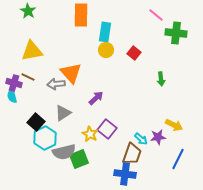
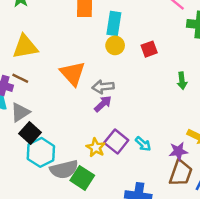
red square: (134, 53) -> (149, 49), turned 32
gray arrow: (56, 84) -> (103, 87), moved
gray triangle: (63, 113) -> (20, 112), moved
cyan arrow: (141, 139) -> (143, 144), moved
brown trapezoid: (132, 154) -> (181, 173), moved
green square: (79, 159) -> (82, 178), turned -36

